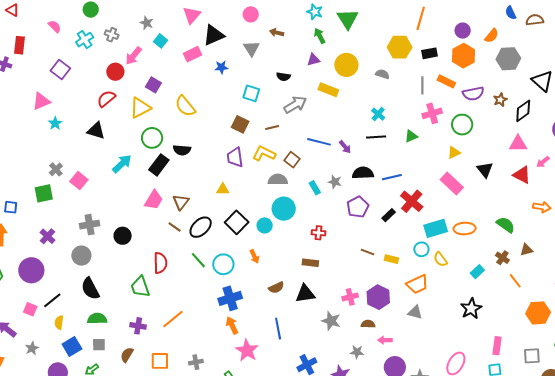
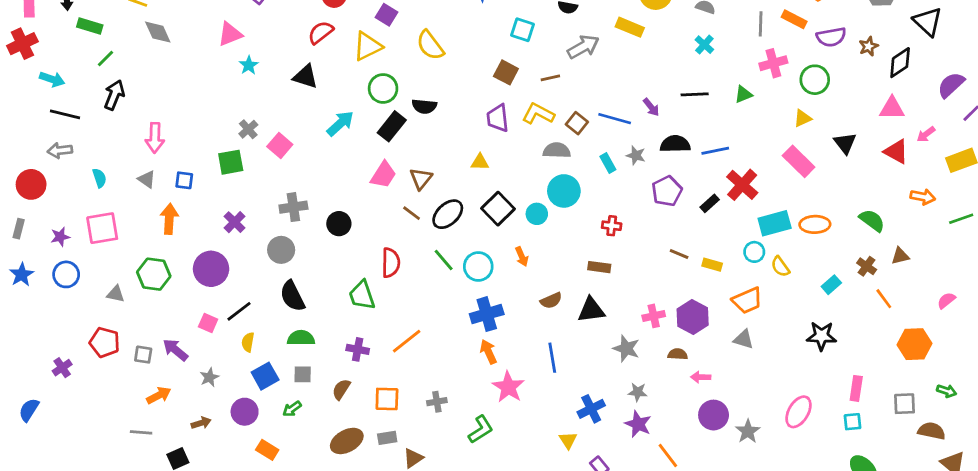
cyan cross: (378, 114) -> (704, 45), moved
blue line: (319, 142) -> (615, 119), moved
black star: (471, 309) -> (821, 336), turned 30
gray star: (357, 352) -> (638, 392), moved

